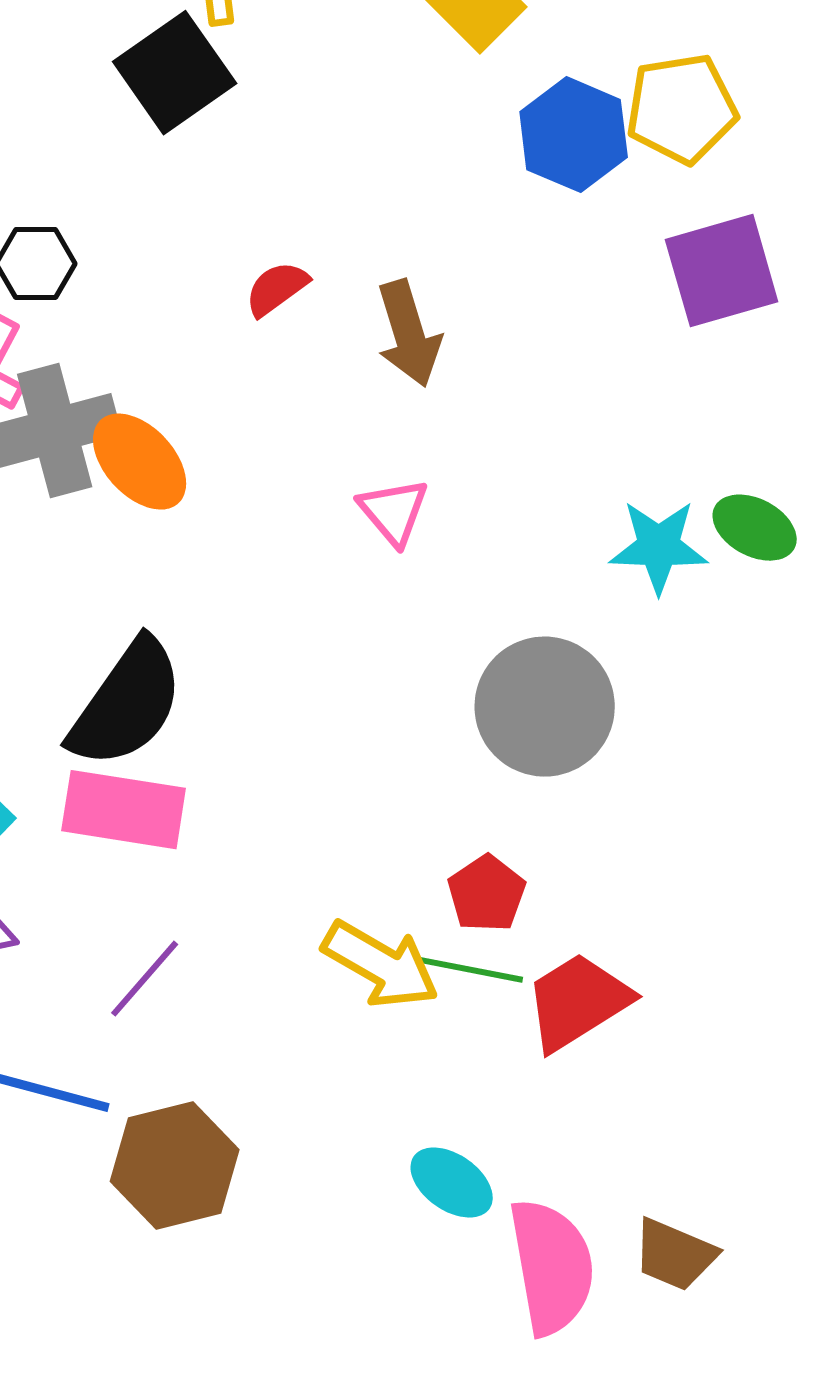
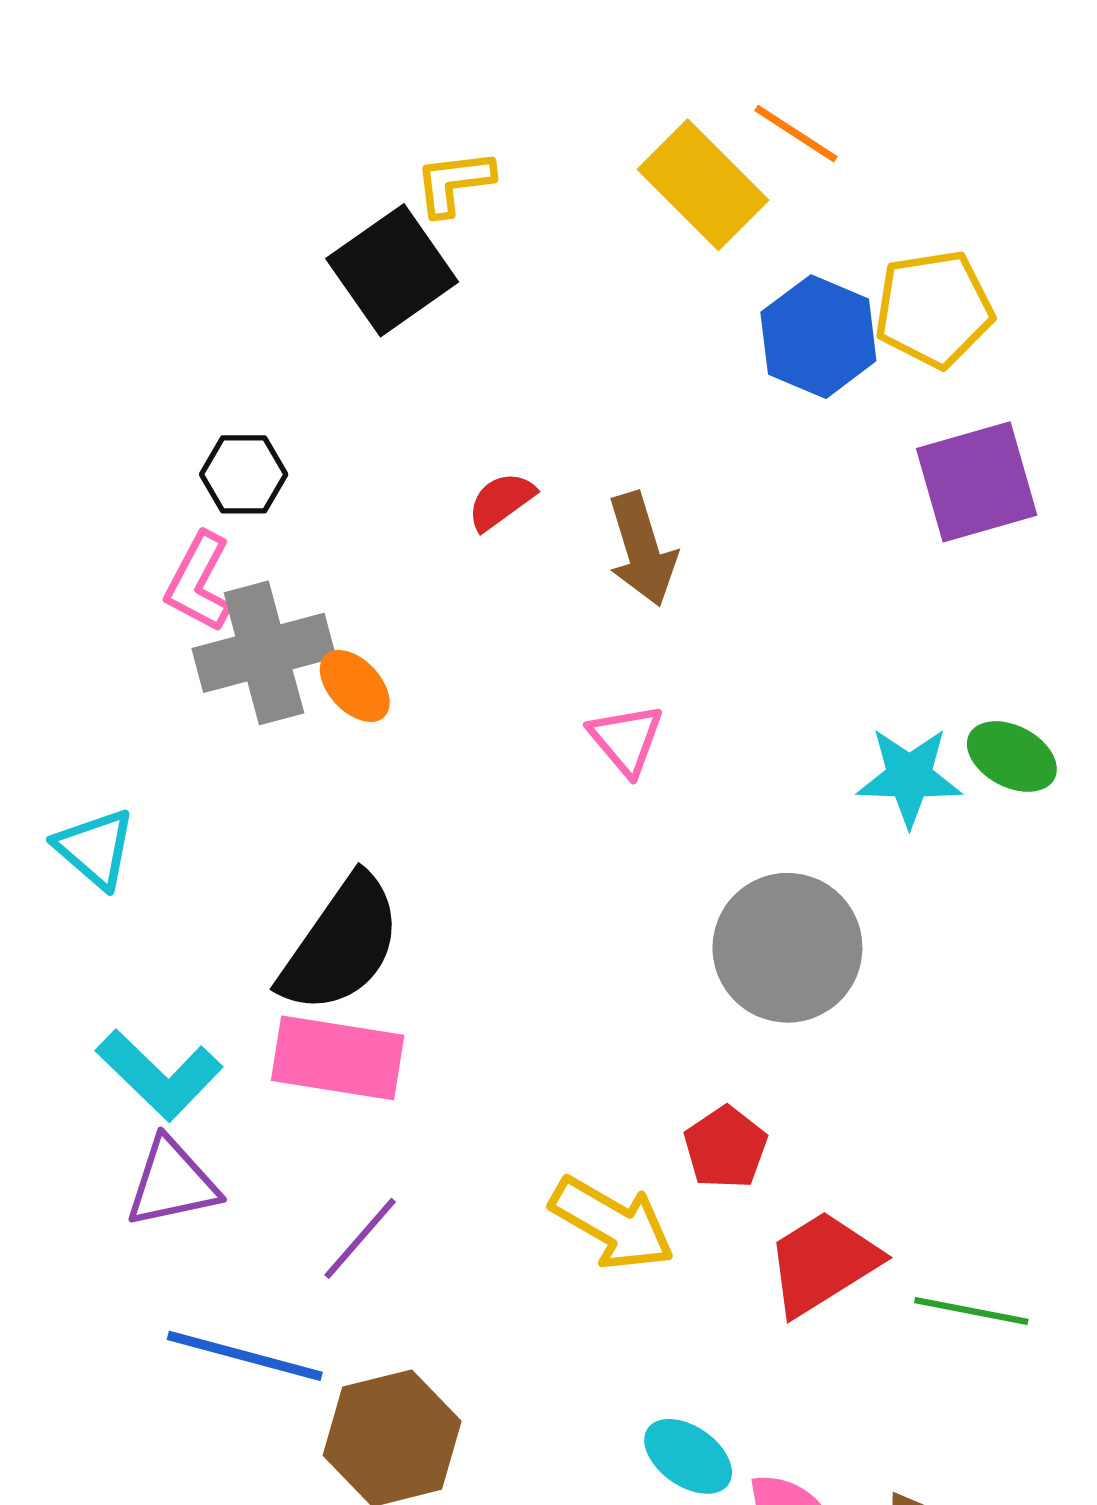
orange ellipse: (140, 462) -> (355, 686), size x0.7
green line: (470, 970) -> (971, 1311), moved

